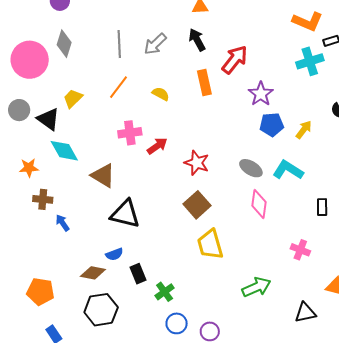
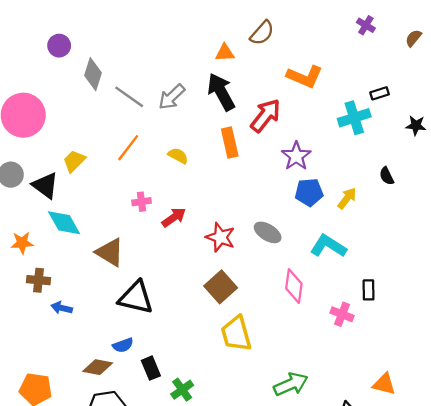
orange L-shape: (308, 21) -> (305, 77), moved
black arrow: (197, 40) -> (221, 92), size x1.4
gray diamond: (64, 44) -> (93, 74), moved
gray line: (119, 44) -> (129, 97), turned -52
pink cross: (130, 133) -> (141, 202), size x0.7
gray ellipse: (251, 168) -> (268, 232), moved
blue arrow: (62, 223) -> (62, 308), turned -42
pink cross: (300, 250) -> (342, 314), moved

